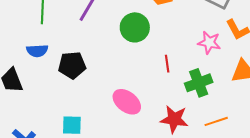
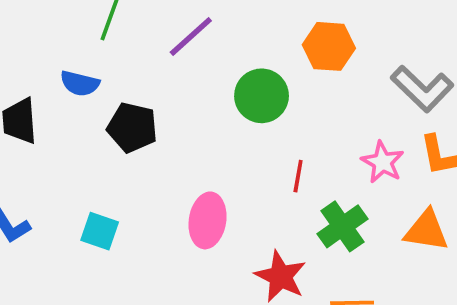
green cross: (199, 83) -> (342, 226), turned -32
pink ellipse: (127, 102) -> (208, 220), turned 44

